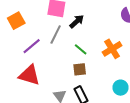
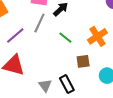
brown square: (80, 69) -> (83, 61), moved

